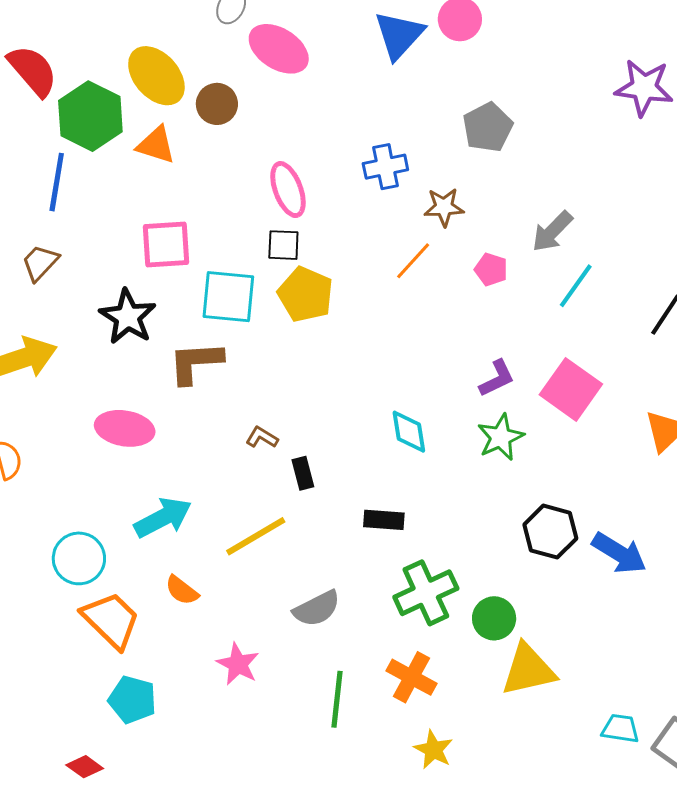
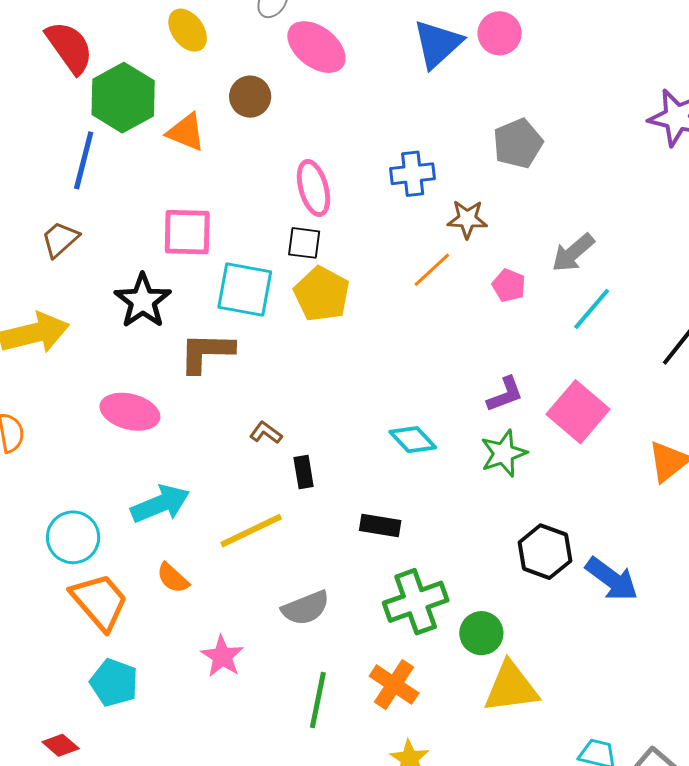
yellow ellipse: (156, 76) -> (188, 30), moved, size x0.7
cyan diamond: (409, 432) -> (413, 440), turned -39

